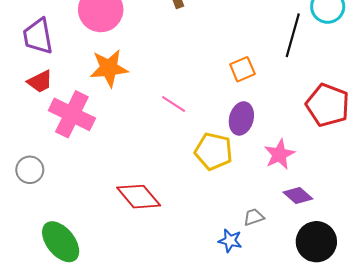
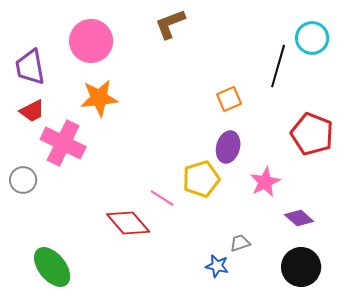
pink line: (174, 104) -> (162, 198), moved
yellow pentagon: (214, 151) -> (201, 179), turned -30
gray circle: (30, 170) -> (23, 180), moved
purple diamond: (298, 195) -> (299, 218), moved

